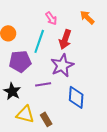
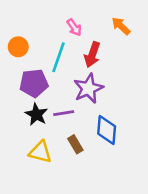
black star: (12, 91) -> (36, 114), moved
brown rectangle: (46, 119) -> (75, 144), moved

